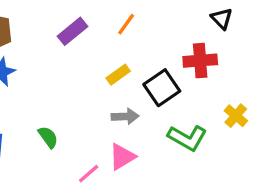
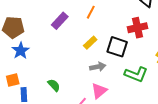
black square: (162, 88) -> (117, 47), turned -30

